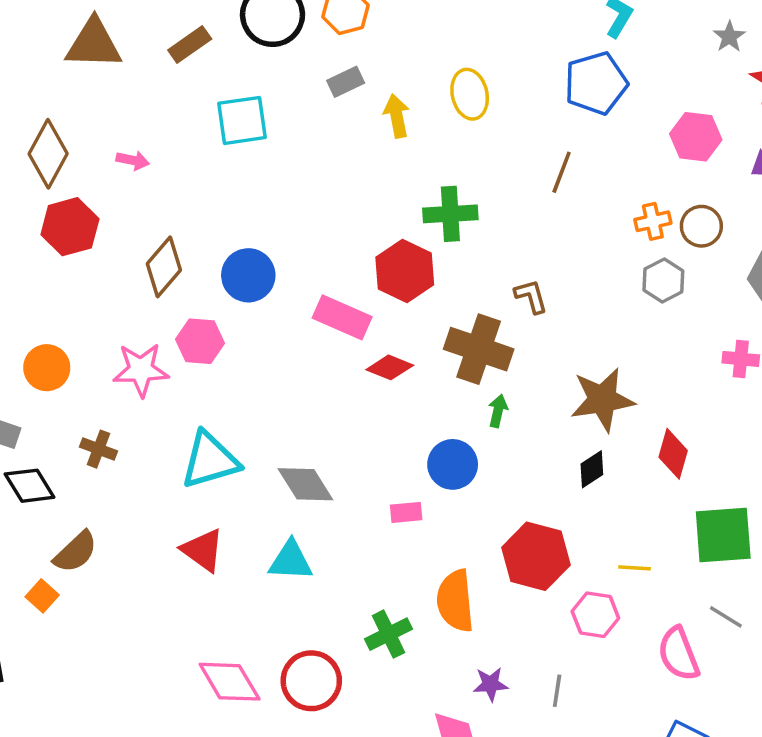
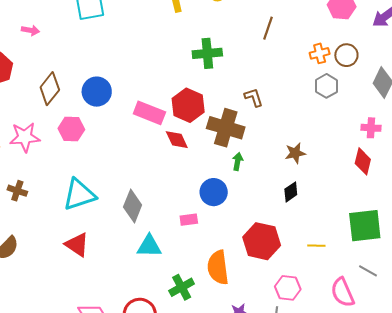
red hexagon: (405, 271) -> (188, 105), moved
red diamond: (390, 367) -> (177, 140), turned 45
pink star: (141, 370) -> (25, 137), moved
brown star: (602, 400) -> (295, 153), size x0.6
red diamond: (673, 454) -> (363, 161), moved
gray diamond: (305, 484) -> (133, 206), turned 56
cyan triangle: (291, 561) -> (149, 246), moved
pink hexagon: (595, 615) -> (288, 288), moved

